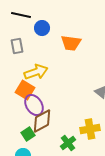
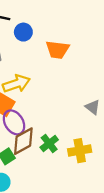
green cross: (68, 143) -> (49, 143), moved

